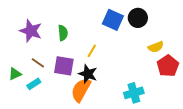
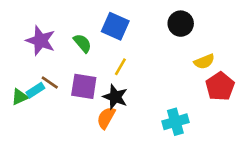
blue square: (113, 20) -> (115, 26), moved
green semicircle: (63, 33) -> (82, 43), turned -35
cyan rectangle: (34, 84) -> (35, 90), moved
orange semicircle: (81, 90) -> (106, 118), size x0.7

